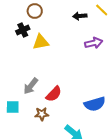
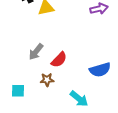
cyan square: (13, 107) -> (18, 91), moved

